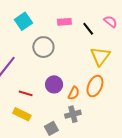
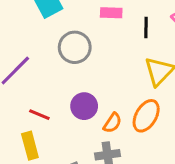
black line: (88, 29) -> (146, 27), turned 32
yellow rectangle: (22, 114) -> (30, 146), turned 42

